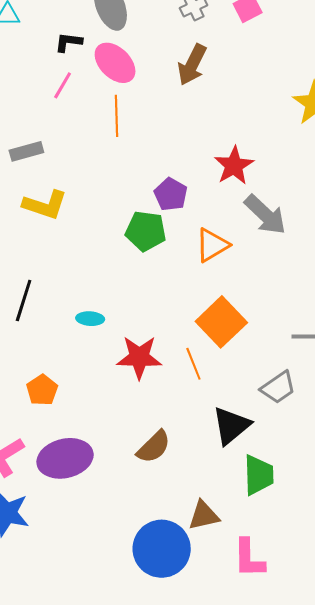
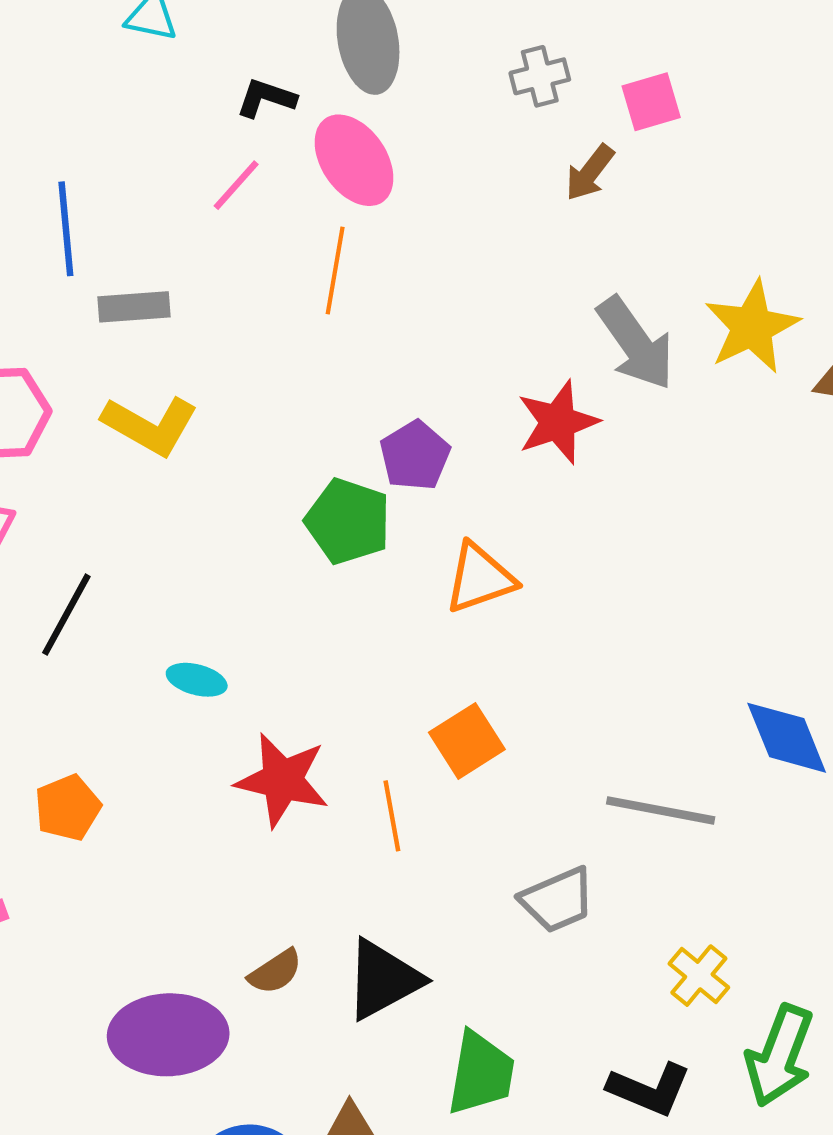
brown arrow: (192, 65) -> (590, 173), moved, size x0.7
gray arrow: (265, 215) -> (636, 343), moved
orange square: (221, 322) -> (467, 741), size x0.7
black triangle: (231, 426) -> (383, 979), moved
brown semicircle: (154, 447) -> (275, 972), size x0.7
purple ellipse: (65, 458) -> (168, 1035), moved

